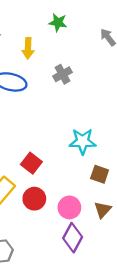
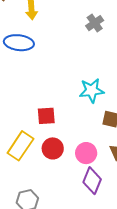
gray cross: (62, 74) -> (95, 23), moved
red square: (31, 163) -> (46, 116), turned -36

